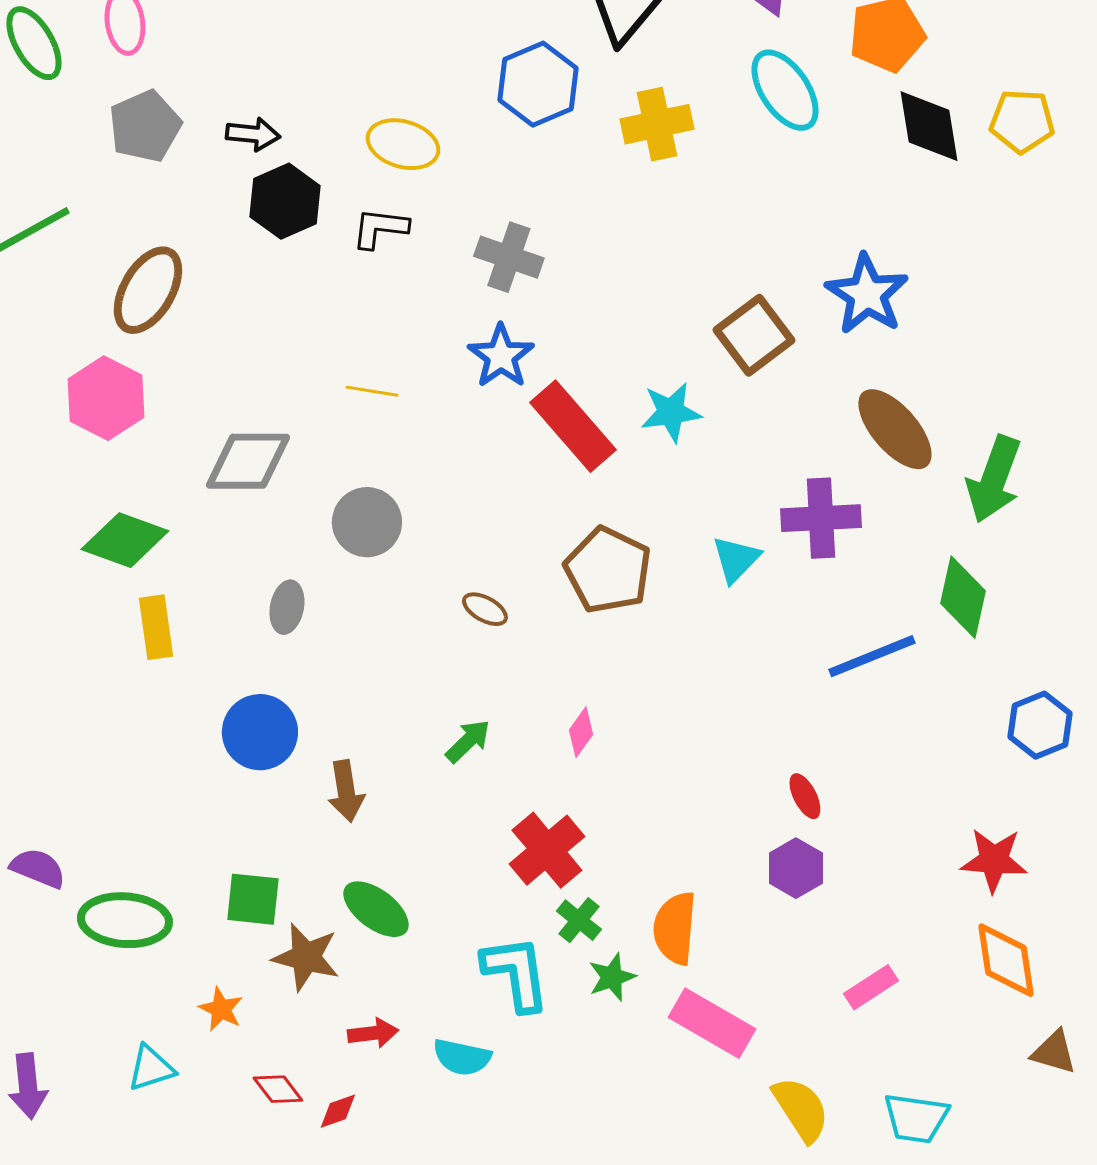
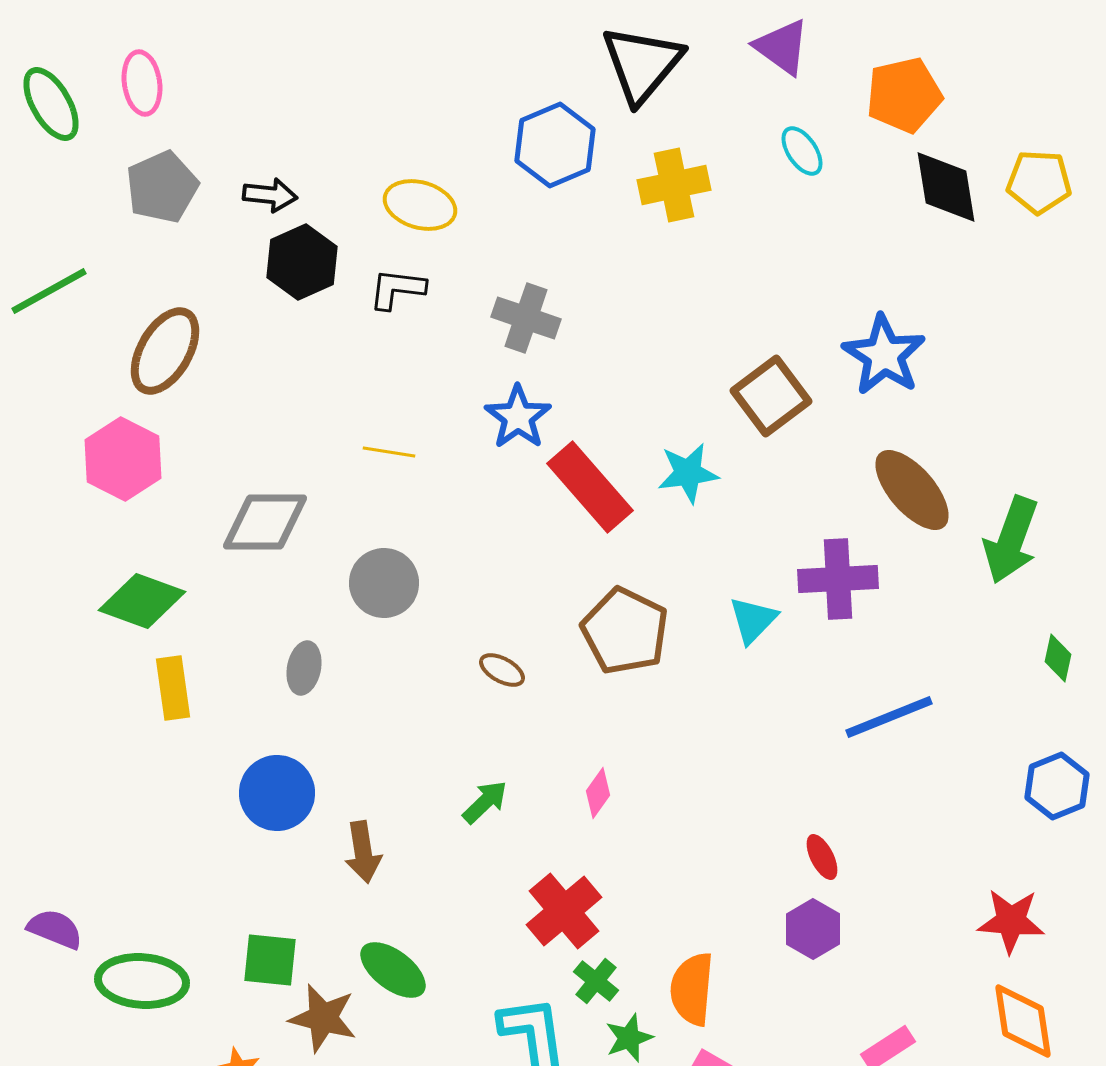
cyan ellipse: (785, 90) -> (802, 151), size x0.6
green diamond: (963, 597) -> (1058, 658), moved, size x0.6

